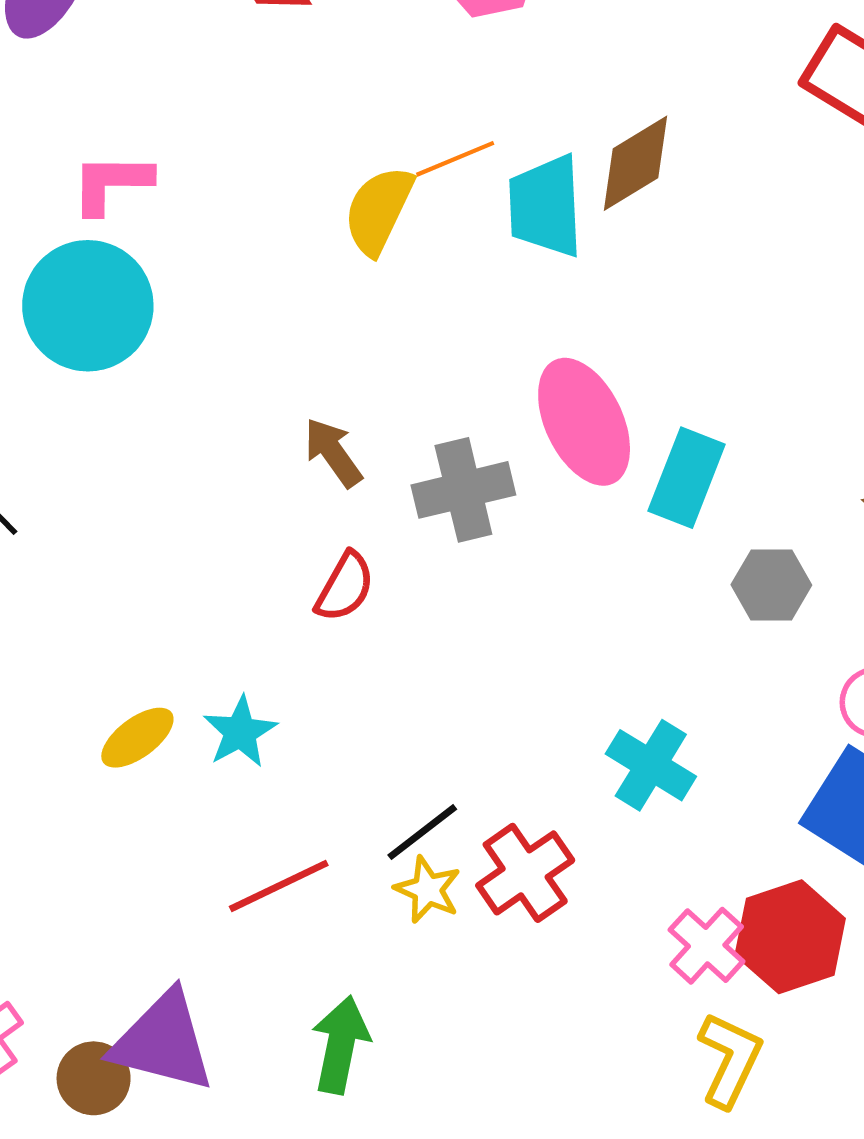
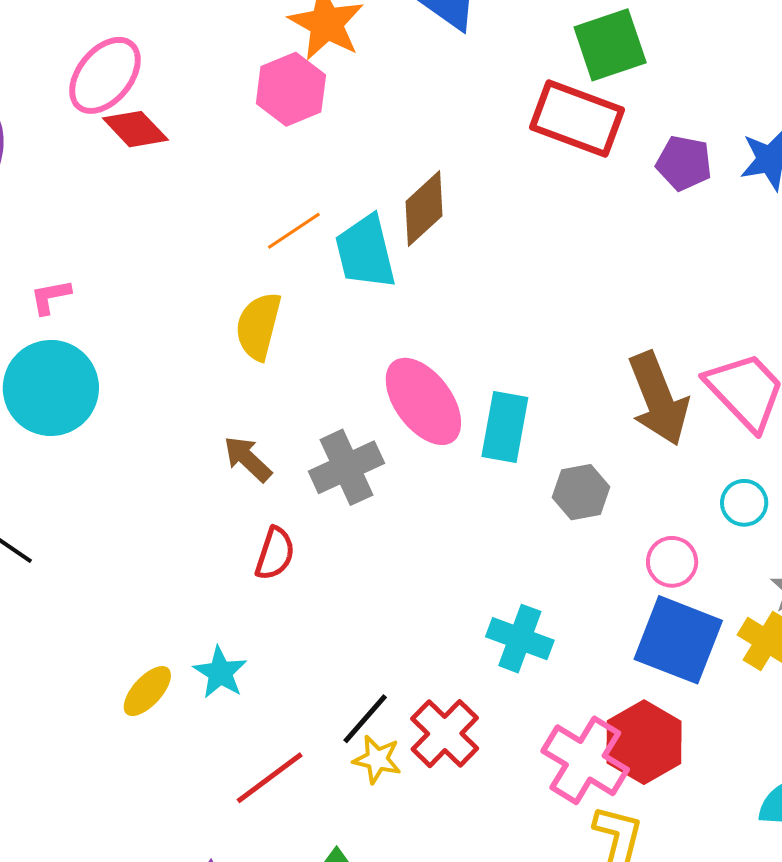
pink L-shape: (111, 183) -> (50, 297), size x0.7
yellow semicircle: (379, 210) -> (258, 326), moved
pink cross: (707, 946) -> (585, 760), size x1.5

